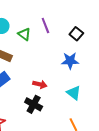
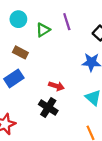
green triangle: (24, 34) -> (43, 30), turned 48

